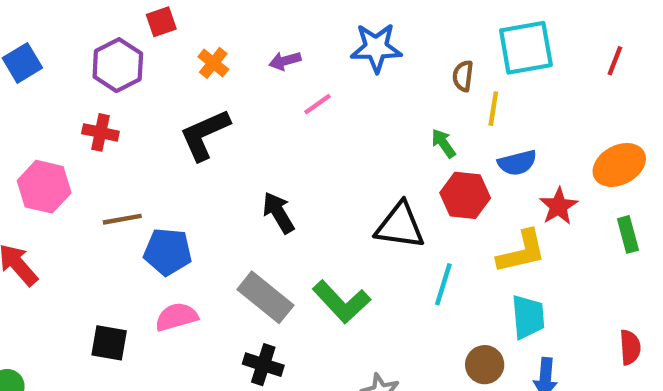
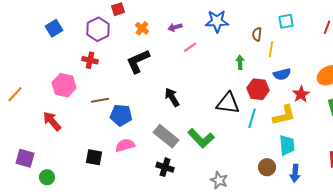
cyan square: (526, 48) -> (286, 21), size x0.6
green arrow: (443, 143) -> (240, 62), moved, turned 32
cyan line: (443, 284) -> (252, 118), moved

